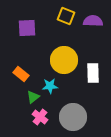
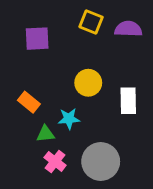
yellow circle: (64, 60) -> (88, 83), size x0.7
green triangle: (33, 97) -> (45, 134), turned 32

